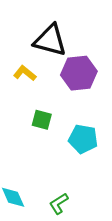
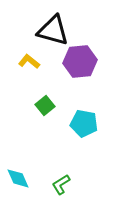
green square: (42, 120) -> (45, 105), turned 36

